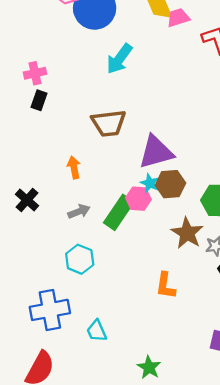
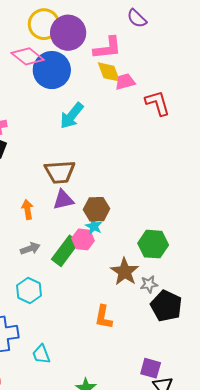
purple triangle: (156, 152) -> (63, 200), moved, size x0.7
brown hexagon: (170, 184) -> (96, 209), moved

